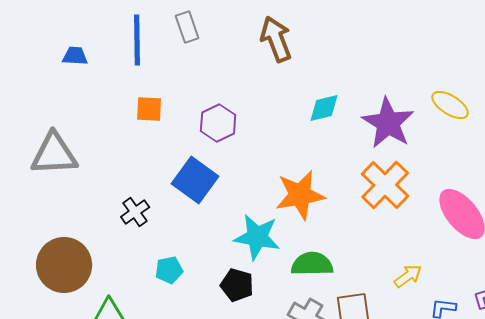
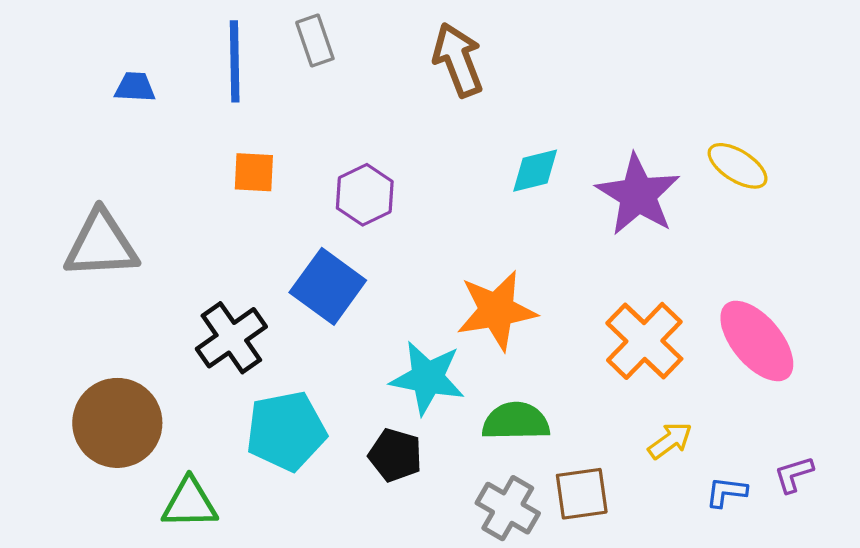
orange cross: (385, 185) -> (644, 341), moved
black cross: (135, 212) -> (231, 338), size x1.5
cyan pentagon: (169, 270) -> (286, 431), size x1.8

